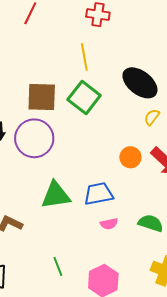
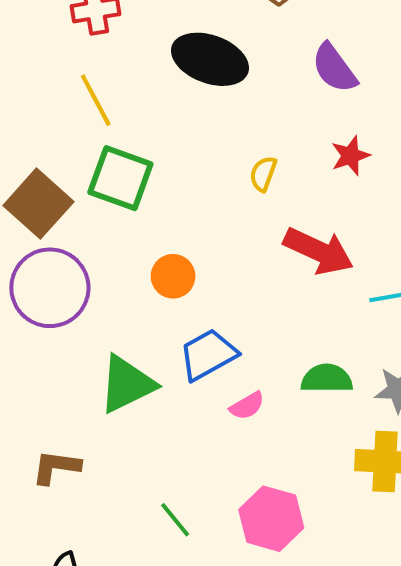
black ellipse: (140, 83) -> (210, 59), moved
brown square: (42, 97) -> (38, 204), turned -32
orange circle: (130, 157) -> (173, 276), moved

